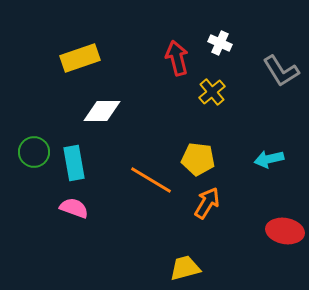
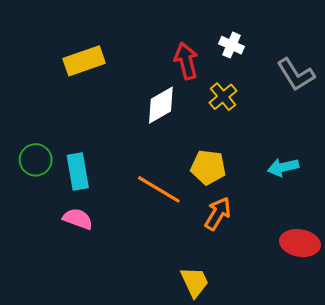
white diamond: (102, 111) -> (161, 105), moved, turned -30
yellow trapezoid: (185, 268) -> (195, 282), turned 80

